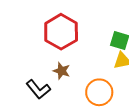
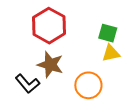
brown star: (62, 71) -> (50, 65), size x1.5

